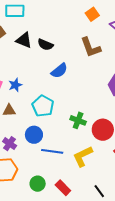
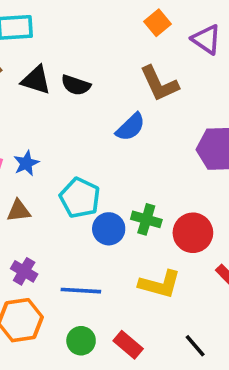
blue semicircle: (59, 71) -> (130, 127), moved
blue circle: (34, 135) -> (109, 229), moved
blue line: (52, 151) -> (81, 291), moved
yellow L-shape: (83, 156) -> (160, 284), turned -135

